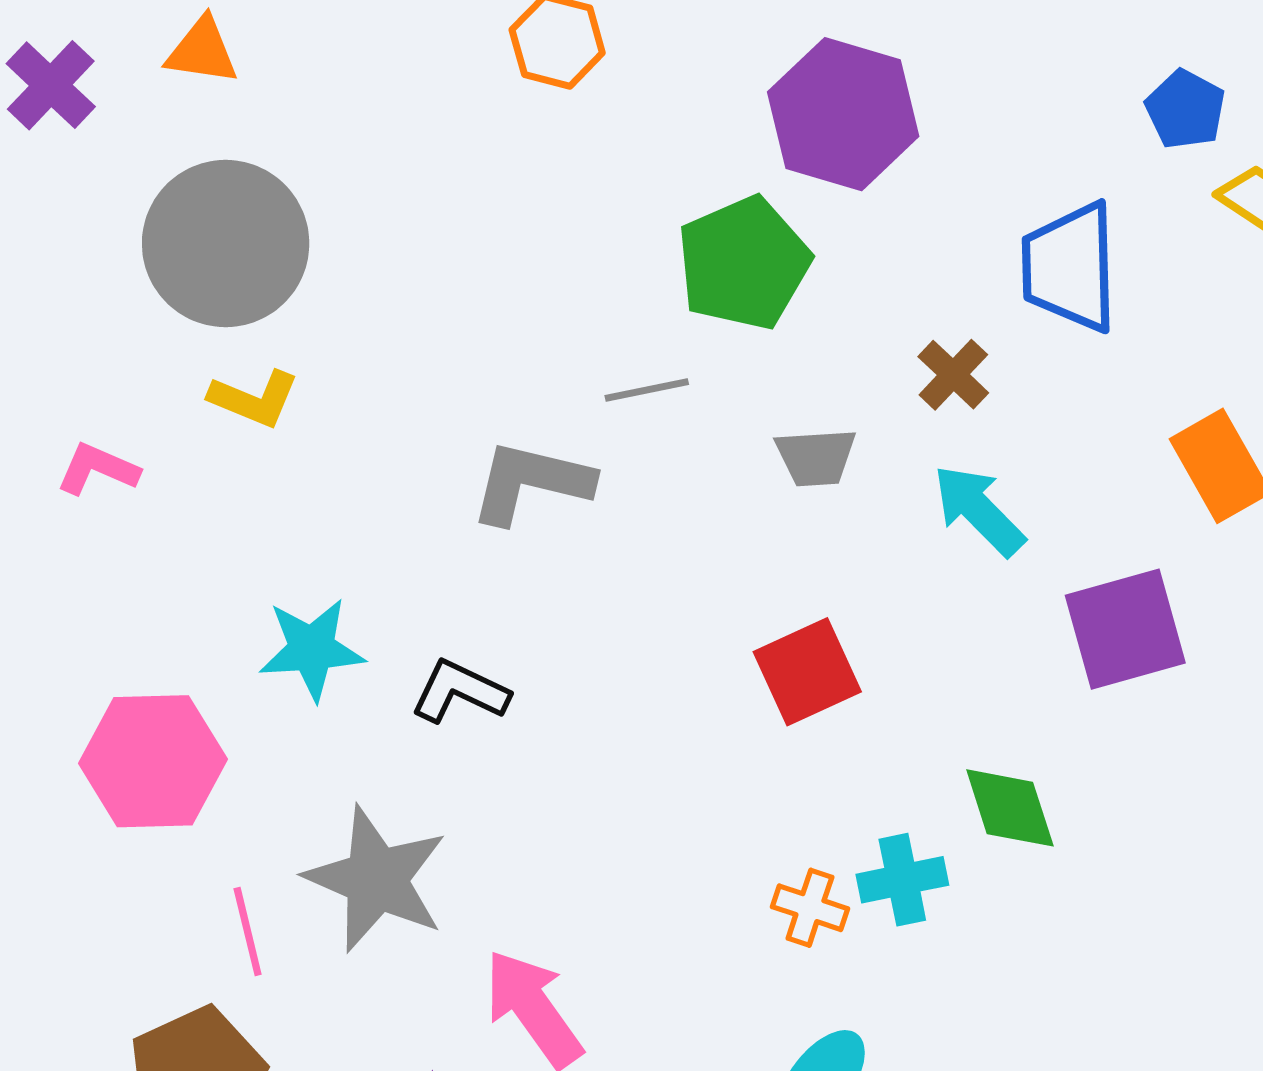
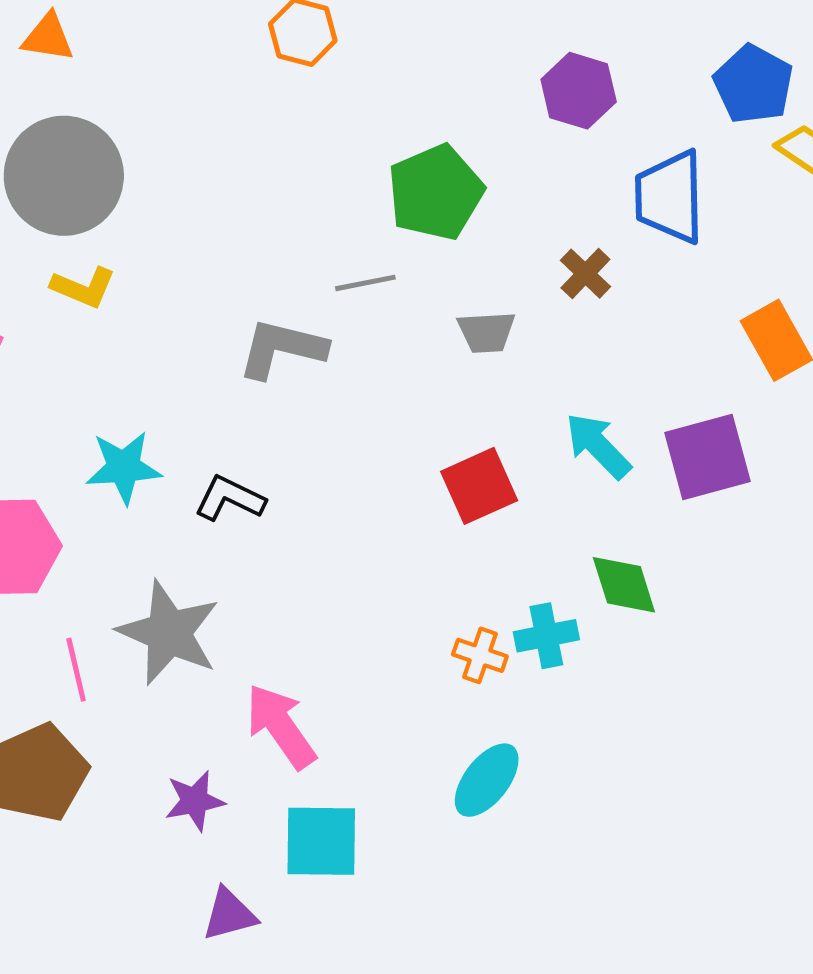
blue pentagon: (1185, 109) -> (753, 84), size x1.4
purple hexagon: (843, 114) -> (579, 91), moved, size x0.7
cyan arrow: (979, 510) -> (598, 446), moved

